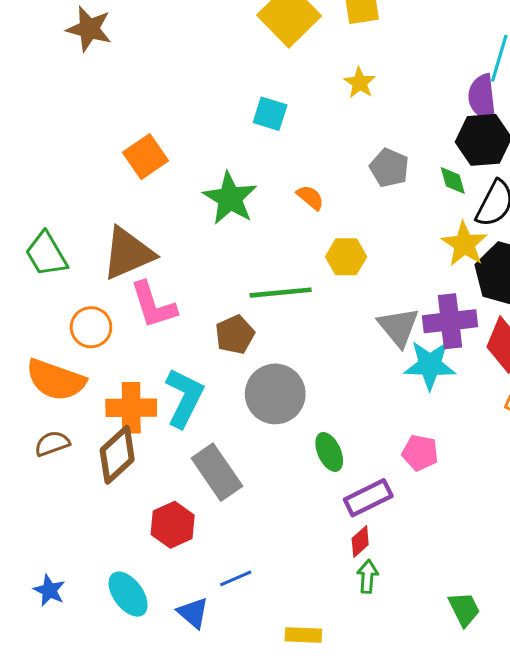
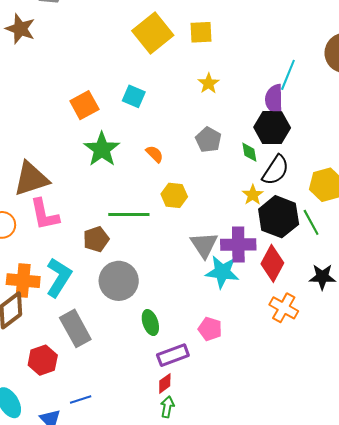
yellow star: (360, 83) -> (209, 83), moved
orange square: (146, 157) -> (84, 105), moved
yellow star: (464, 244) -> (253, 195), size x0.7

